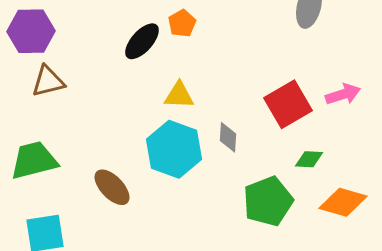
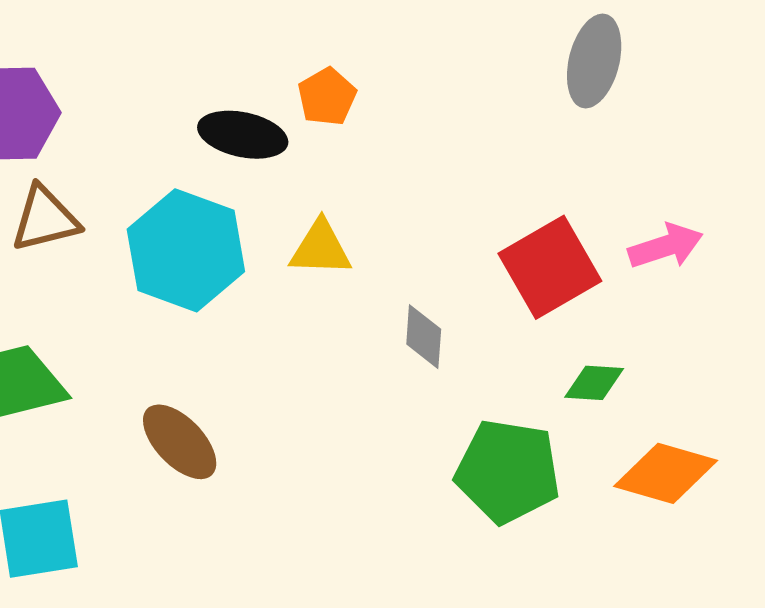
black ellipse: (142, 41) -> (243, 135), turned 60
cyan hexagon: (174, 149) -> (186, 250), moved
green pentagon: (268, 201) -> (508, 471), turned 30

